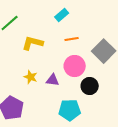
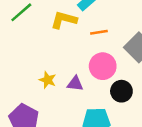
yellow L-shape: (33, 43) -> (64, 20), moved

